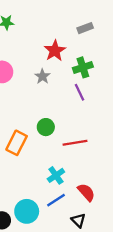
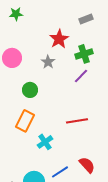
purple line: (80, 92) -> (81, 76), turned 70
green circle: (46, 127) -> (30, 90), moved
cyan cross: (56, 175) -> (45, 142), moved

